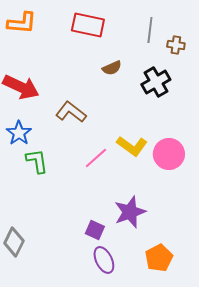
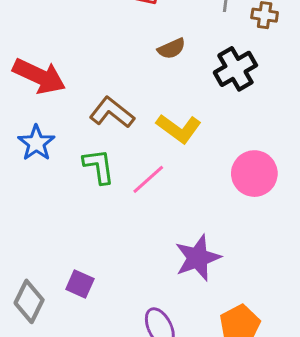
yellow L-shape: (132, 146) -> (179, 128), moved
green L-shape: (37, 161) -> (99, 166), moved
purple square: (95, 230) -> (80, 284), moved

